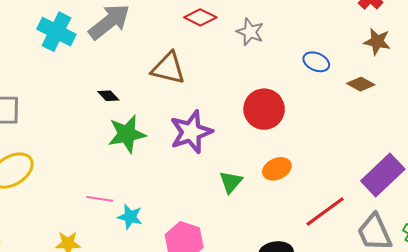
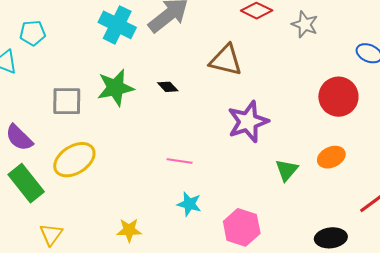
red circle: (264, 109) -> (338, 97), moved
green star: (127, 134) -> (115, 88), moved
pink line: (100, 199) -> (180, 161), moved

